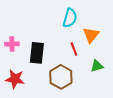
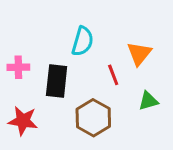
cyan semicircle: (70, 18) -> (83, 41), moved

